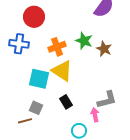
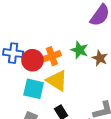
red circle: (34, 17) -> (33, 60), moved

